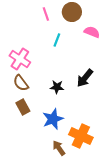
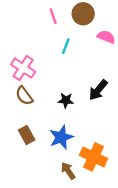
brown rectangle: (23, 107) -> (27, 135), moved

